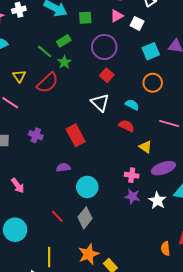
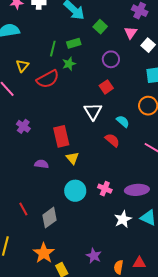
pink triangle: (117, 16) -> (131, 33), turned -40
green square: (85, 18) -> (100, 27), turned 32
purple circle: (104, 47) -> (111, 59), size x0.7
green line: (45, 51) -> (53, 49), turned 49
yellow triangle: (145, 147) -> (73, 158), moved
cyan circle: (87, 187) -> (75, 191), moved
purple star: (132, 197) -> (94, 256), moved
orange star: (89, 254) -> (44, 253), turned -30

